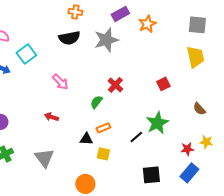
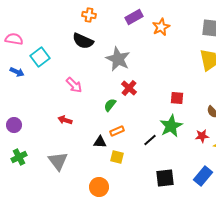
black semicircle: (69, 38) -> (83, 41), turned 35
gray star: (106, 40) -> (118, 59), moved, turned -30
red square: (163, 84) -> (177, 98), moved, turned 32
red star: (187, 149) -> (202, 136), moved

